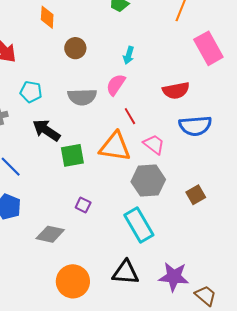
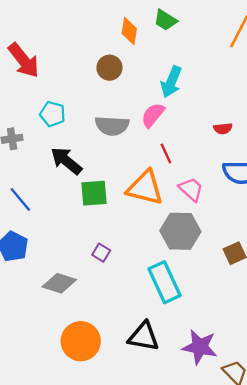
orange diamond: (47, 17) -> (129, 31), moved
cyan arrow: (129, 55) -> (171, 82), size x1.5
red semicircle: (176, 90) -> (223, 129), size x0.6

